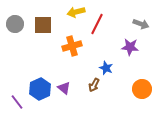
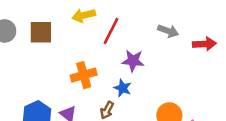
orange cross: (72, 46) -> (84, 75), moved
purple star: (130, 47) -> (133, 61), moved

